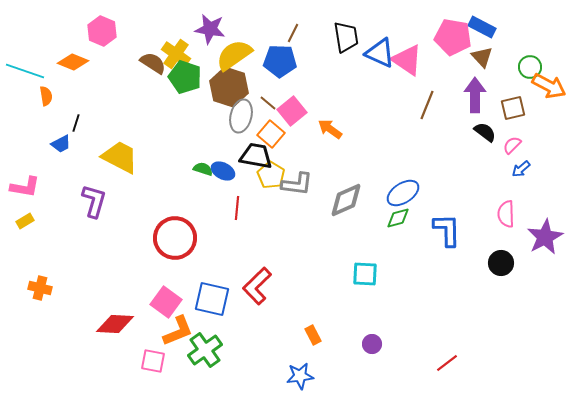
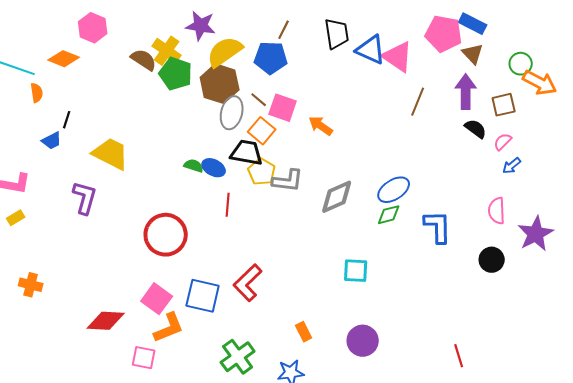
pink square: (292, 111) -> (283, 108), turned -32
purple circle: (372, 344) -> (363, 341), size x1.6
green cross: (205, 350) -> (238, 357), moved
red line: (447, 363) -> (459, 356), moved, turned -70

